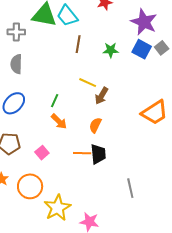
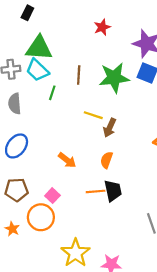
cyan trapezoid: (67, 16) -> (37, 70), moved
green star: (111, 50) -> (114, 78), size x1.8
green line: (55, 101) -> (52, 93), moved
orange circle: (30, 186) -> (41, 217), moved

